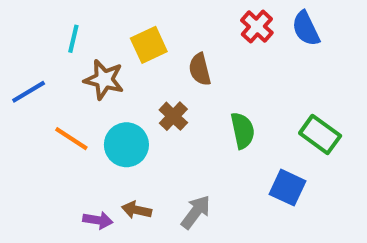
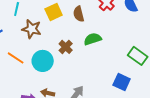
brown semicircle: (200, 69) -> (79, 14), moved
green semicircle: (243, 130) -> (93, 39), moved, turned -96

